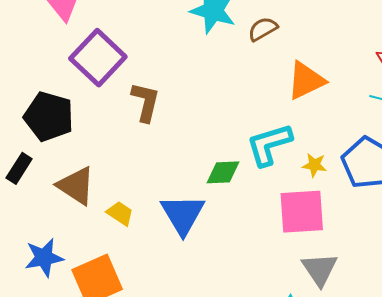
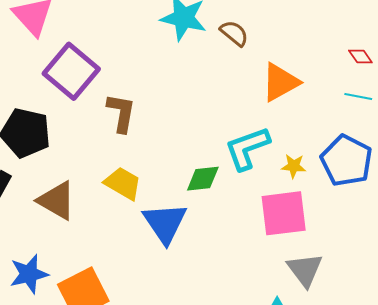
brown semicircle: (263, 29) -> (234, 33), turned 72
yellow trapezoid: (120, 213) -> (123, 183), moved, size x1.4

